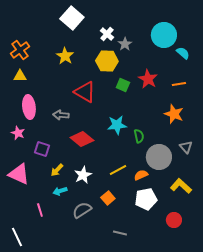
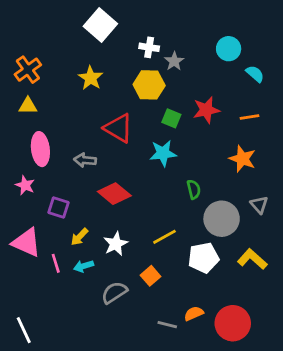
white cross: (107, 34) -> (149, 47), turned -32
cyan circle: (164, 35) -> (229, 49), size x0.7
red star: (148, 79) -> (206, 110), turned 30
cyan star: (117, 125) -> (163, 153), moved
orange semicircle: (141, 175) -> (194, 313), moved
white pentagon: (146, 199) -> (203, 258), moved
pink line: (40, 210) -> (56, 263), moved
red circle: (174, 220) -> (233, 323), moved, size x1.6

